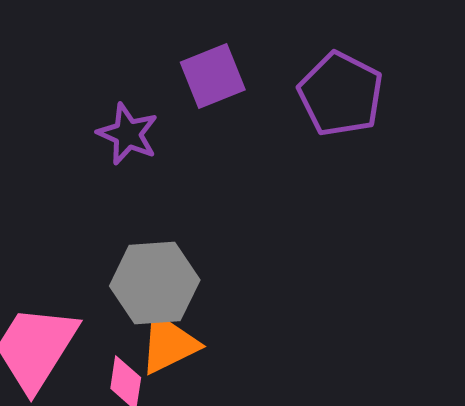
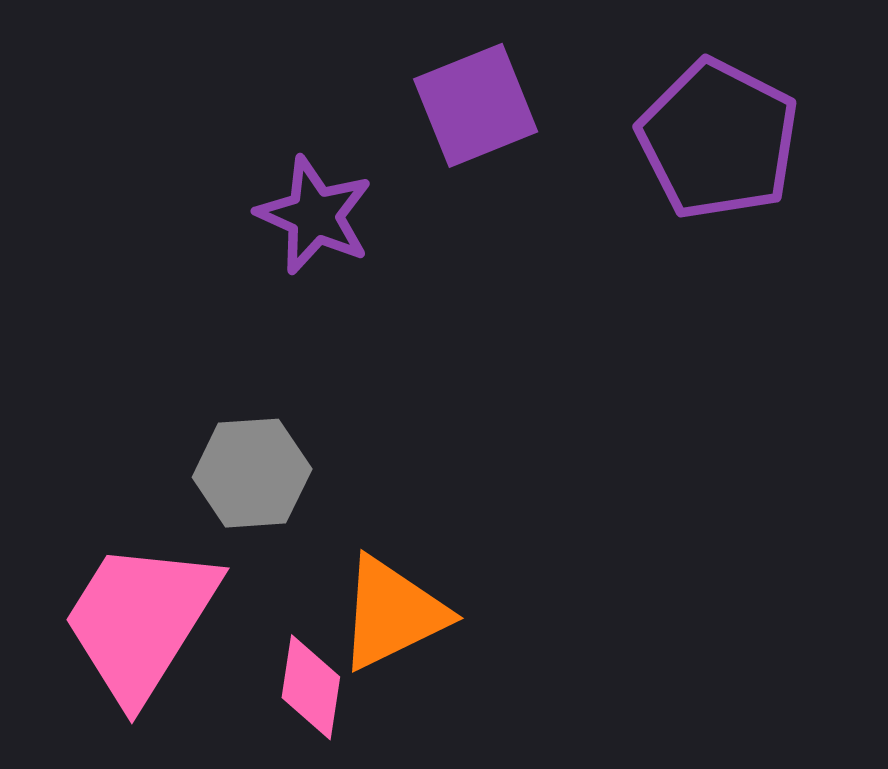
gray hexagon: (155, 283) -> (252, 473), moved, size x0.7

